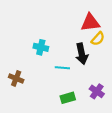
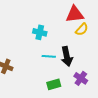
cyan cross: (41, 47) -> (40, 32), moved
black arrow: (82, 54) -> (67, 56), moved

